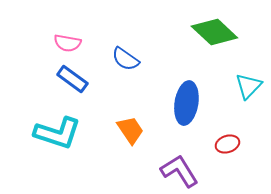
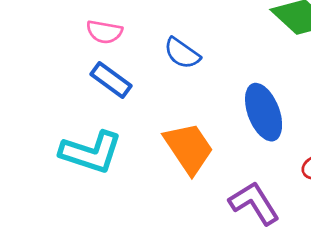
blue ellipse: (186, 103) -> (264, 112), turned -30
orange trapezoid: (130, 130) -> (189, 148), size x1.4

